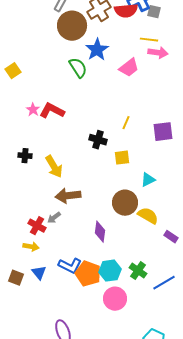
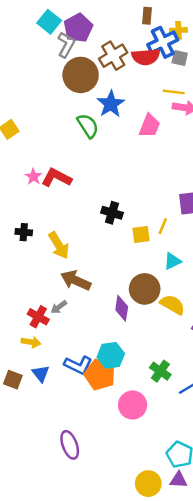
pink trapezoid: (129, 68) -> (149, 126), turned -30
yellow line: (126, 123) -> (163, 226), moved
brown arrow: (68, 196) -> (76, 280), turned 30
purple diamond: (100, 232) -> (122, 308), moved
cyan hexagon: (110, 271) -> (111, 355), moved

